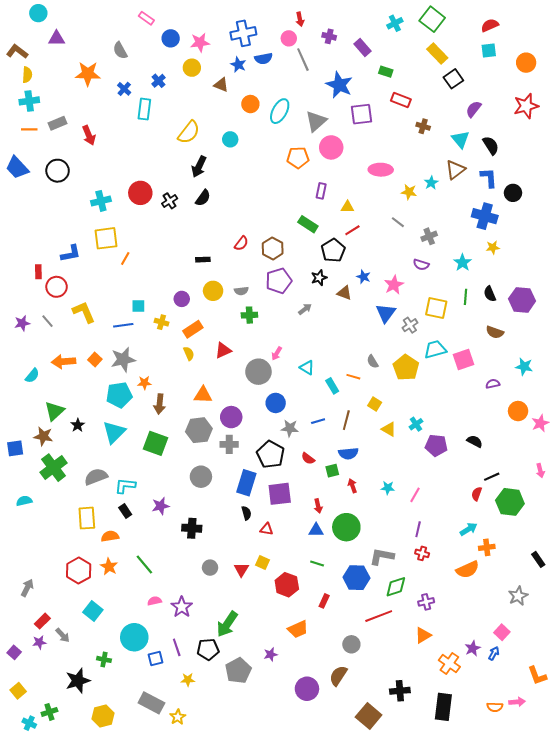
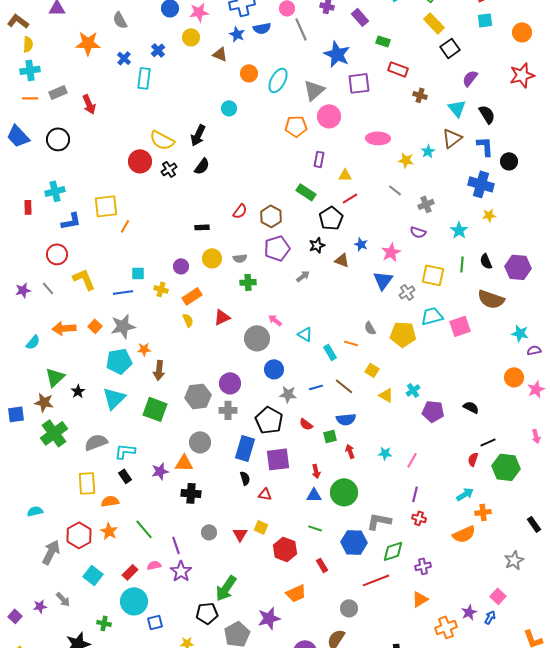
yellow semicircle: (189, 132) -> (162, 140), moved, turned 80
cyan cross: (101, 201) -> (55, 191), moved
red rectangle: (38, 272) -> (28, 207), moved
brown semicircle: (495, 332) -> (491, 299), size x1.5
pink arrow: (277, 353) -> (275, 320), turned 96
yellow pentagon: (406, 368) -> (403, 334), turned -30
purple semicircle: (493, 384) -> (534, 350), moved
orange triangle: (203, 395) -> (184, 463), moved
brown line: (346, 420) -> (344, 386), turned -66
cyan semicircle: (24, 501) -> (35, 511), moved
gray arrow: (27, 588) -> (51, 552), moved, size x1.4
red rectangle: (324, 601) -> (322, 565), turned -56
red rectangle: (42, 621) -> (130, 572), moved
purple line: (177, 647) -> (176, 545), moved
purple star: (271, 654) -> (269, 618), size x1.6
orange cross: (449, 664) -> (446, 627), turned 35

